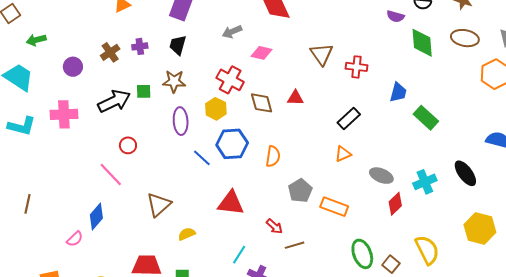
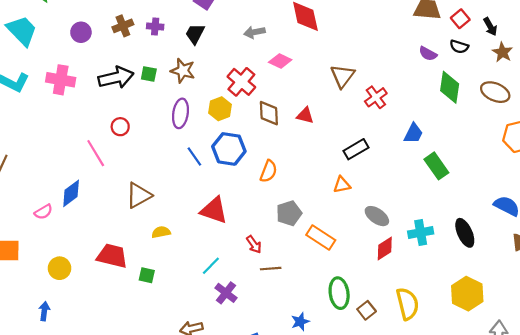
red cross: (357, 67) -> (376, 97), turned 35

